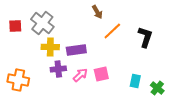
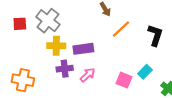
pink square: (101, 74) -> (124, 80), moved, turned 35
cyan rectangle: (135, 81) -> (145, 72), moved, turned 32

